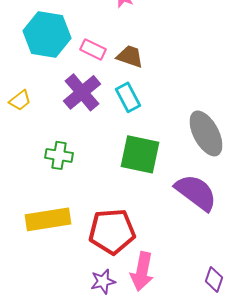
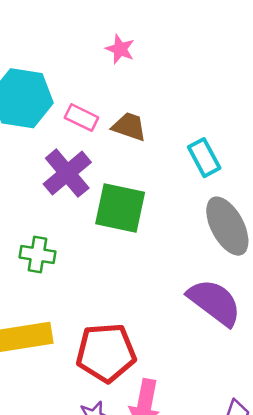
cyan rectangle: (128, 97) -> (204, 158), moved
green square: (140, 154) -> (120, 208), moved

